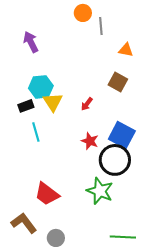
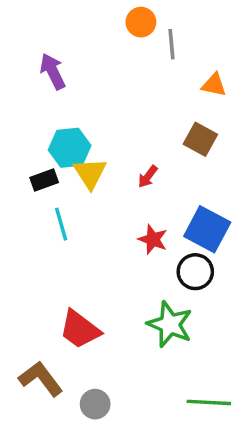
black circle: (115, 160) -> (195, 272), size x0.7

